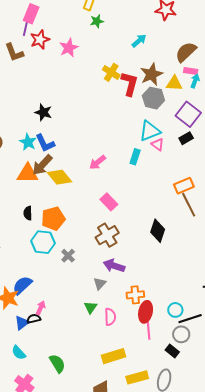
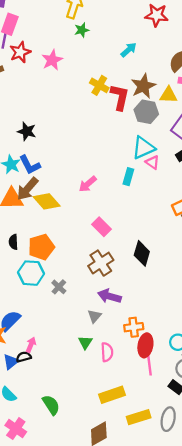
black diamond: (158, 231) -> (142, 253), moved

